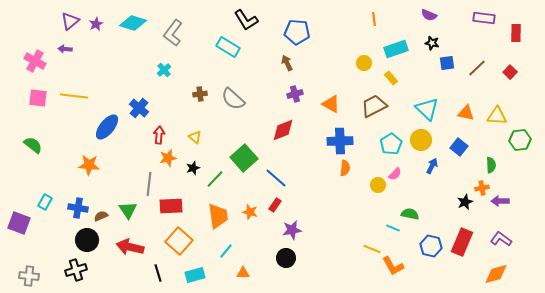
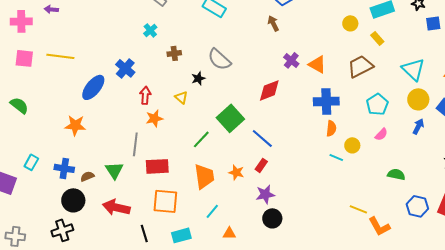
pink cross: (35, 61) -> (21, 21), turned -30
brown cross: (200, 94) -> (174, 53), moved
purple cross: (295, 94) -> (291, 60), moved, turned -35
yellow circle: (421, 140) -> (418, 99), moved
black star: (193, 168) -> (198, 78), moved
yellow circle: (378, 185) -> (352, 145), moved
cyan line: (393, 228) -> (336, 157), moved
purple star: (292, 230) -> (265, 194), moved
orange square: (179, 241) -> (165, 201), turned -36

